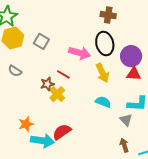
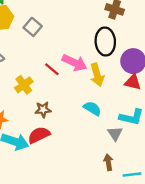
pink arrow: (80, 53) -> (75, 63), moved
brown star: (47, 84) -> (43, 110), moved
yellow cross: (57, 94) -> (24, 85), moved

